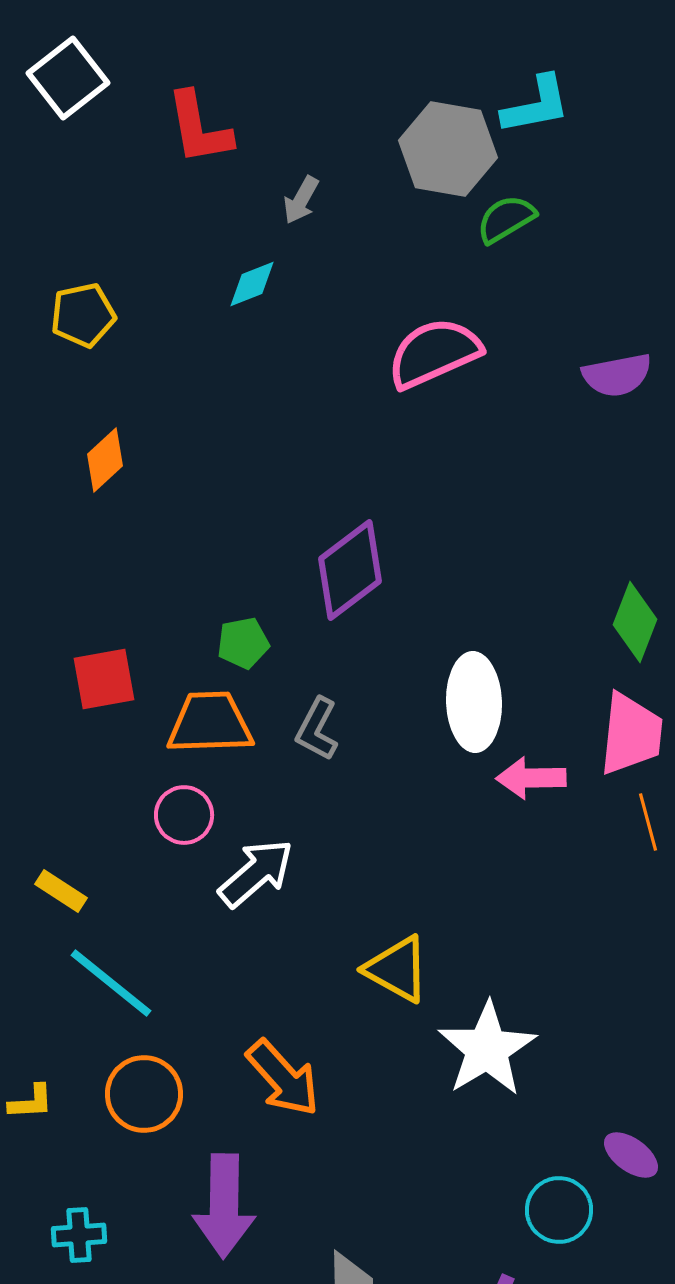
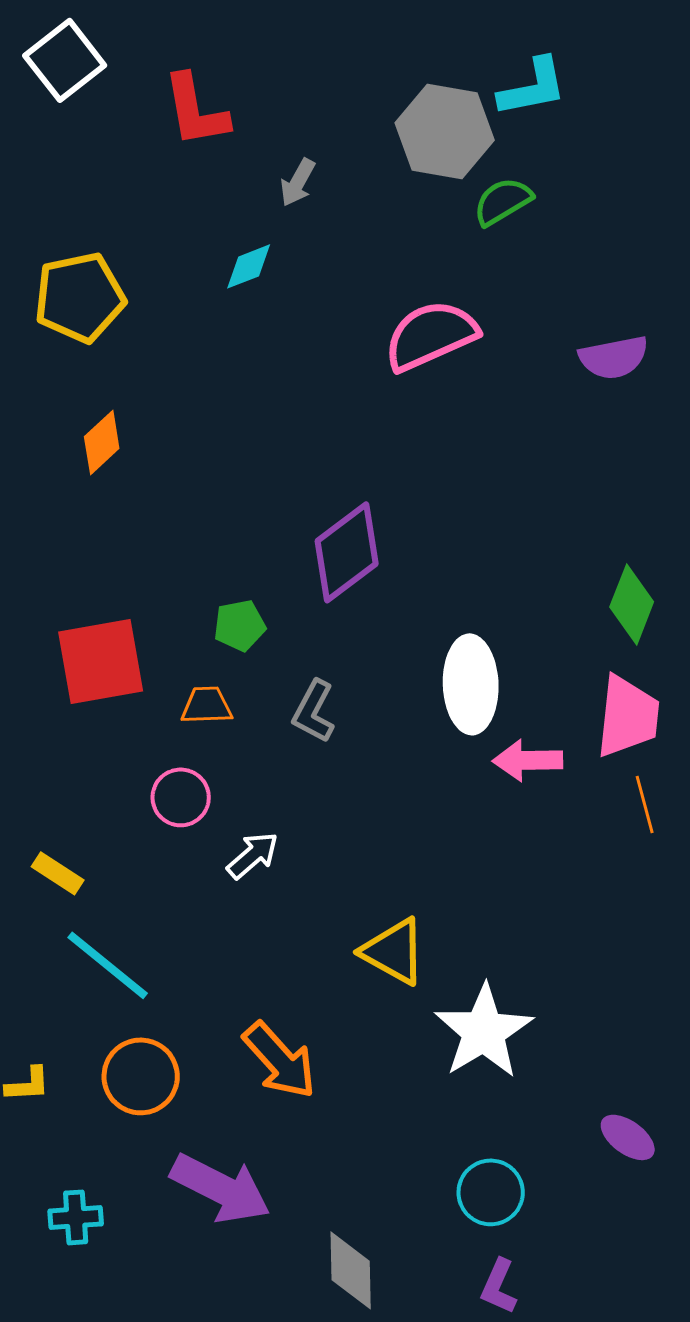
yellow pentagon: (83, 315) -> (80, 297), size x1.4
red square: (104, 679) -> (101, 661), size x1.4
orange trapezoid: (210, 723) -> (207, 705), size x0.6
white arrow: (256, 873) -> (253, 855), size x0.7
purple arrow: (224, 1206) -> (221, 1188), turned -64
cyan circle: (559, 1210) -> (491, 1192), moved

